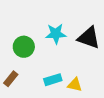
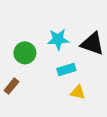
cyan rectangle: (53, 80) -> (66, 69), moved

